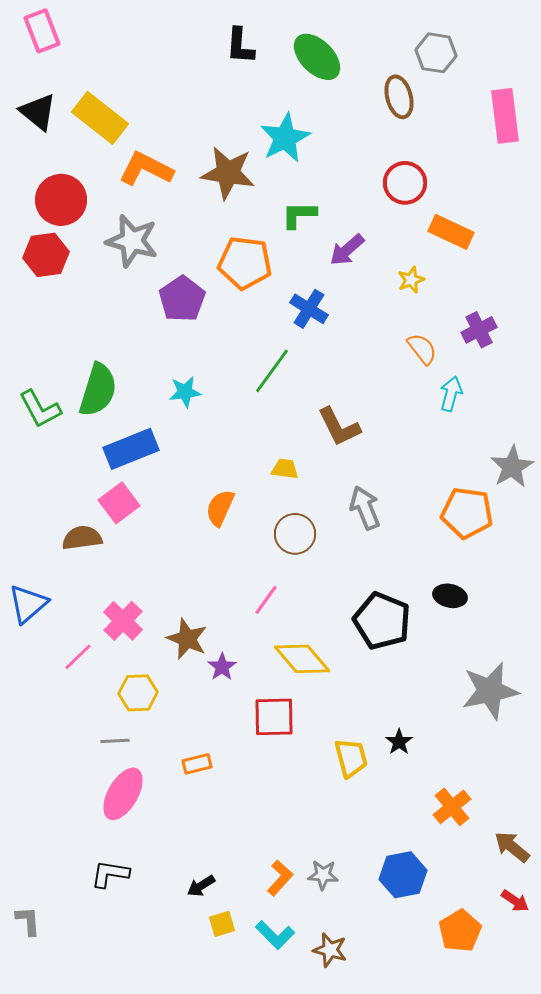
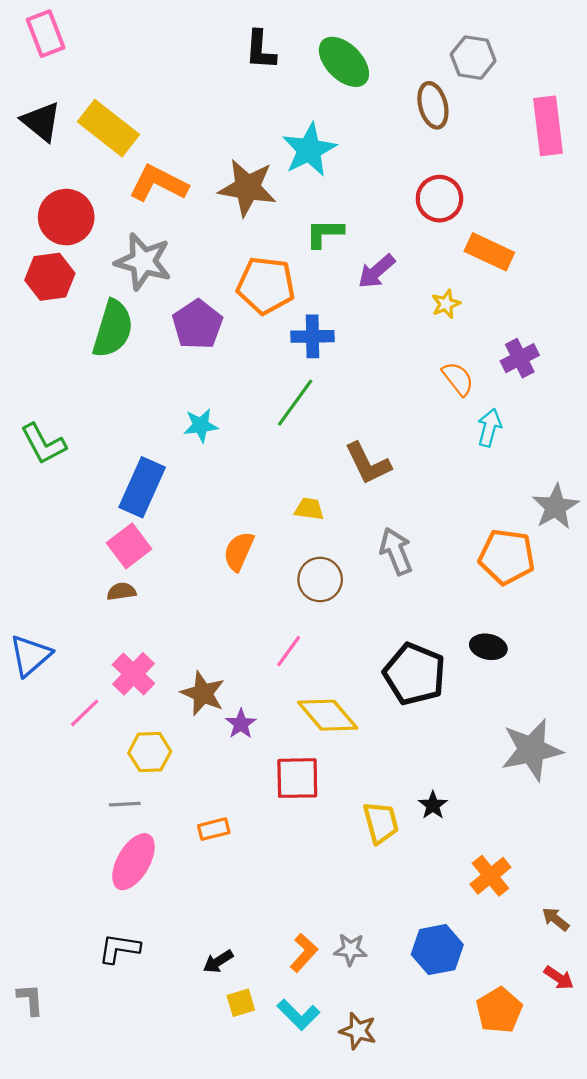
blue cross: (309, 309) -> (312, 336), moved, turned -33
green semicircle: (98, 390) -> (113, 329), moved
blue rectangle: (131, 449) -> (142, 487), turned -44
brown semicircle: (82, 538) -> (121, 591), moved, size x0.7
brown arrow: (512, 847) -> (556, 919), size x0.7

